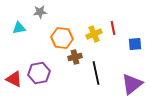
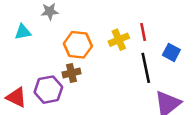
blue square: (135, 44) -> (171, 52), turned 32
brown cross: (75, 57) -> (71, 73), moved
black line: (96, 73) -> (146, 68), moved

